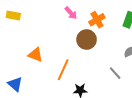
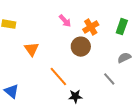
orange triangle: (35, 55) -> (32, 49), moved, turned 35
orange line: (63, 70) -> (58, 76), turned -65

